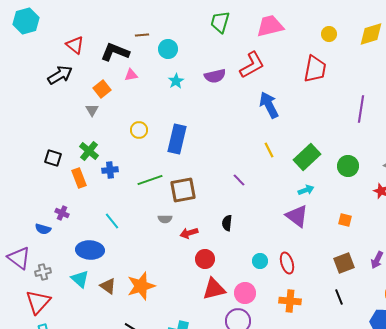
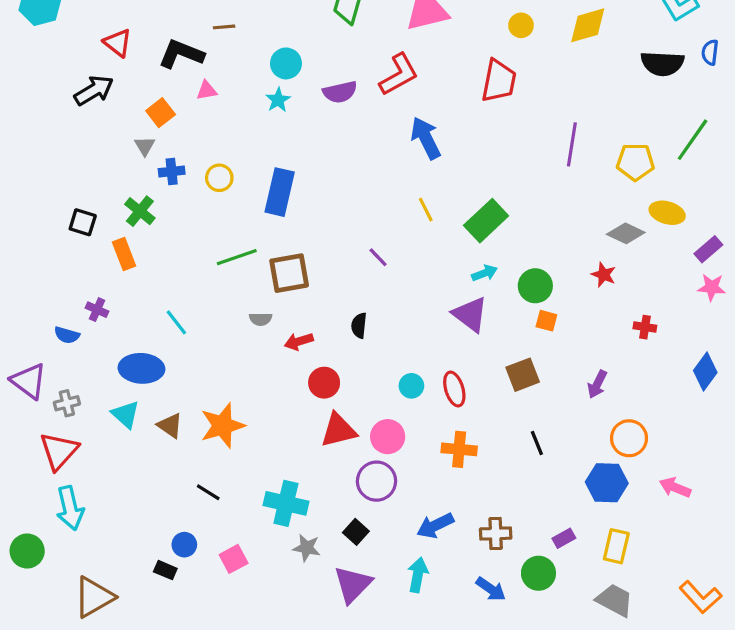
cyan circle: (168, 49) -> (286, 63), moved
green circle: (348, 166) -> (535, 286), moved
blue cross: (110, 170) -> (172, 171), moved
brown square: (344, 263) -> (523, 375), moved

